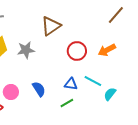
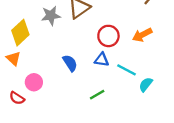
gray star: (26, 50) -> (51, 16), moved
blue triangle: (71, 84) -> (102, 60), moved
blue semicircle: (39, 89) -> (70, 63), moved

